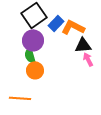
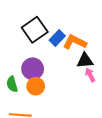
purple circle: (33, 40) -> (33, 69), moved
green semicircle: (30, 55) -> (12, 84), moved

